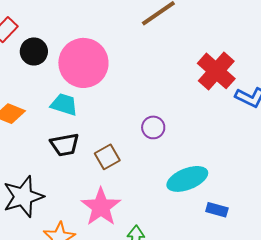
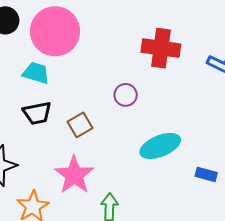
red cross: (216, 71) -> (161, 48), moved, turned -33
blue rectangle: (217, 210) -> (206, 174), moved

